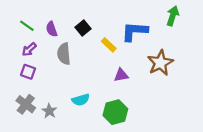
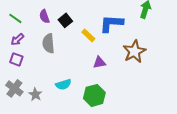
purple semicircle: (52, 29) -> (44, 16), moved

